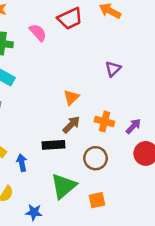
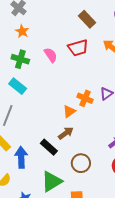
orange cross: (104, 122) -> (85, 98), moved
black rectangle: (53, 145) -> (49, 147), turned 36
blue arrow: (22, 163) -> (21, 157), size x1.5

